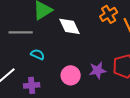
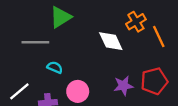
white diamond: (70, 26) -> (111, 41), moved
pink circle: (71, 75) -> (78, 91), moved

